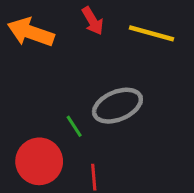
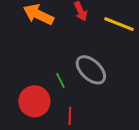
gray ellipse: (117, 106) -> (91, 70), turned 60

